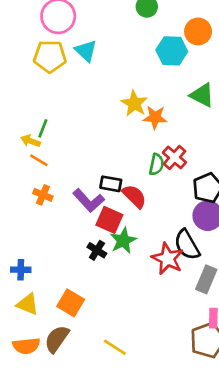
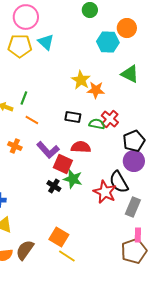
green line: (43, 128) -> (24, 98), moved
orange line: (39, 160) -> (32, 120), moved
green semicircle: (156, 164) -> (97, 124), turned -91
black rectangle: (111, 184) -> (73, 117), moved
red semicircle: (134, 196) -> (81, 147), turned -42
green star: (123, 241) -> (73, 179), turned -30
orange square: (71, 303) -> (59, 237), moved

